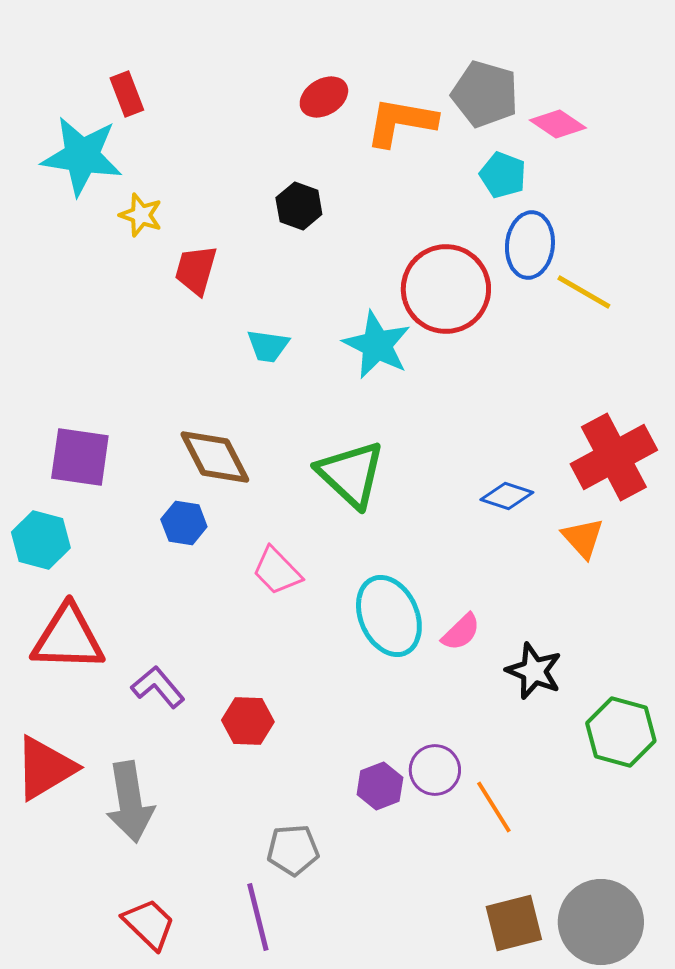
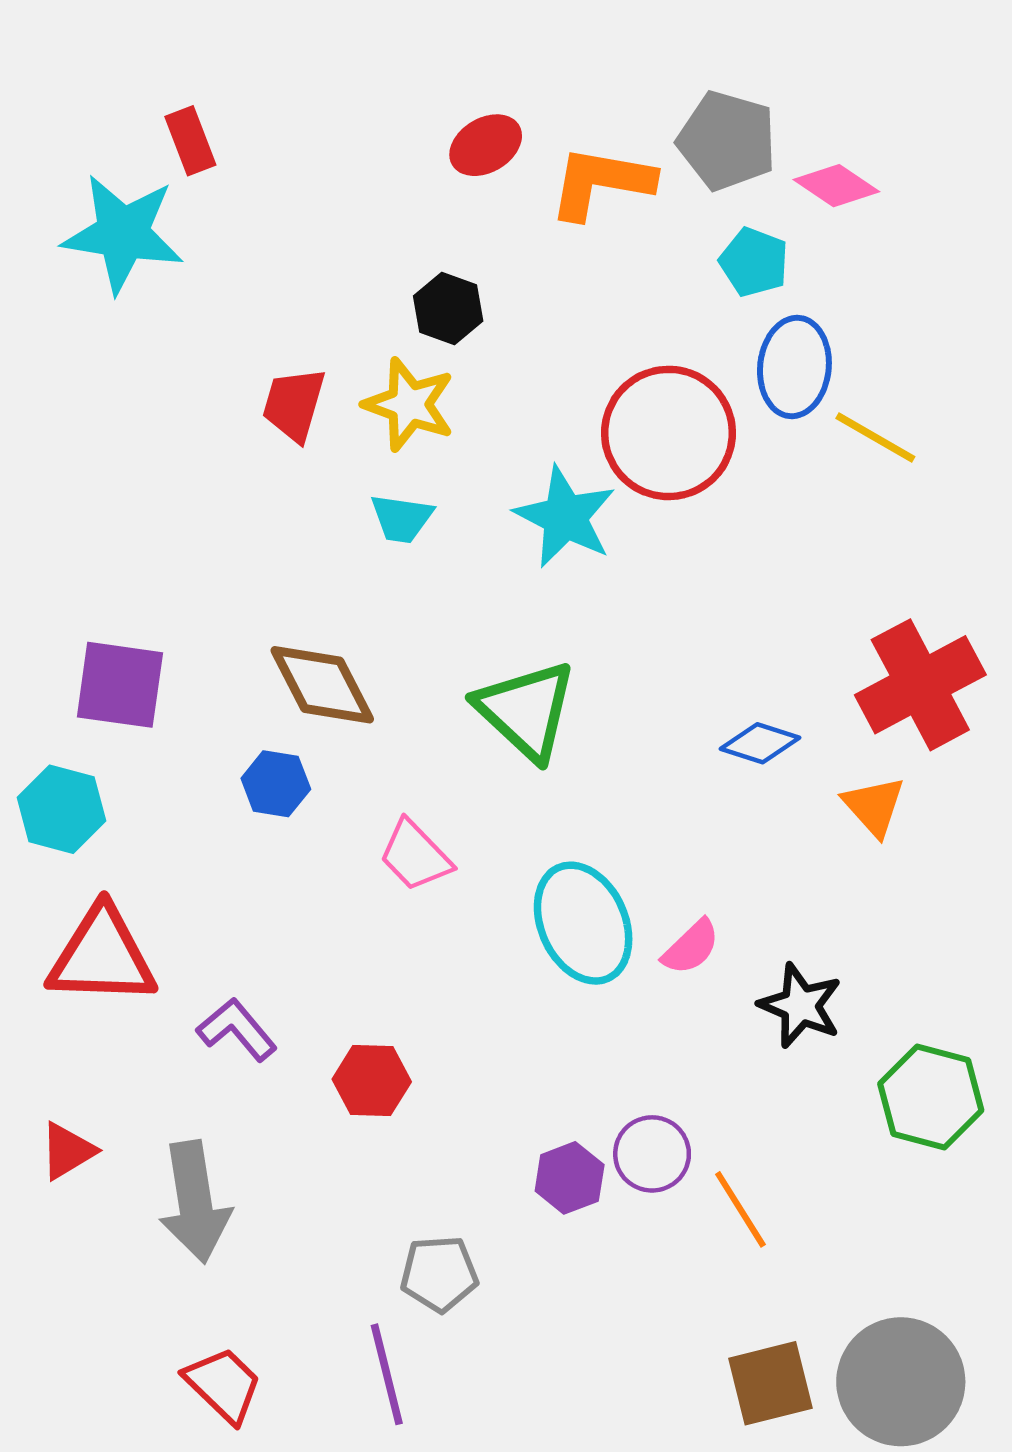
yellow star: (141, 215) -> (409, 404), moved, size x1.4
red triangle: (45, 768) -> (67, 1151), size x0.6

